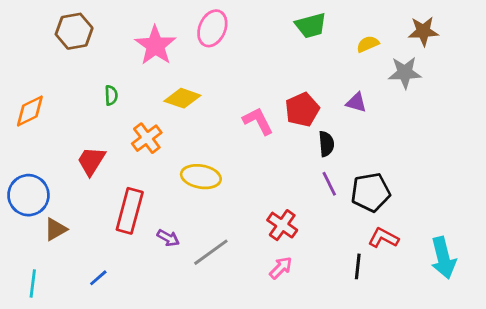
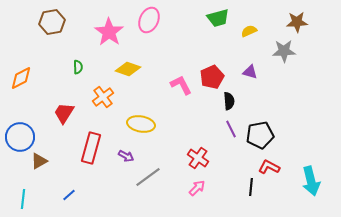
yellow semicircle: (368, 44) -> (249, 31), moved
purple arrow: (168, 238) -> (126, 156), moved

